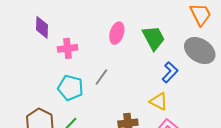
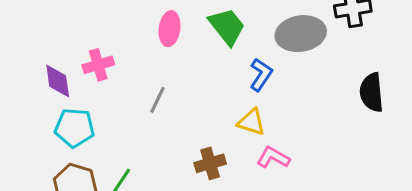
purple diamond: (42, 27) -> (58, 81), moved
gray ellipse: (200, 51) -> (301, 34), turned -32
cyan pentagon: (70, 88) -> (74, 128), moved

